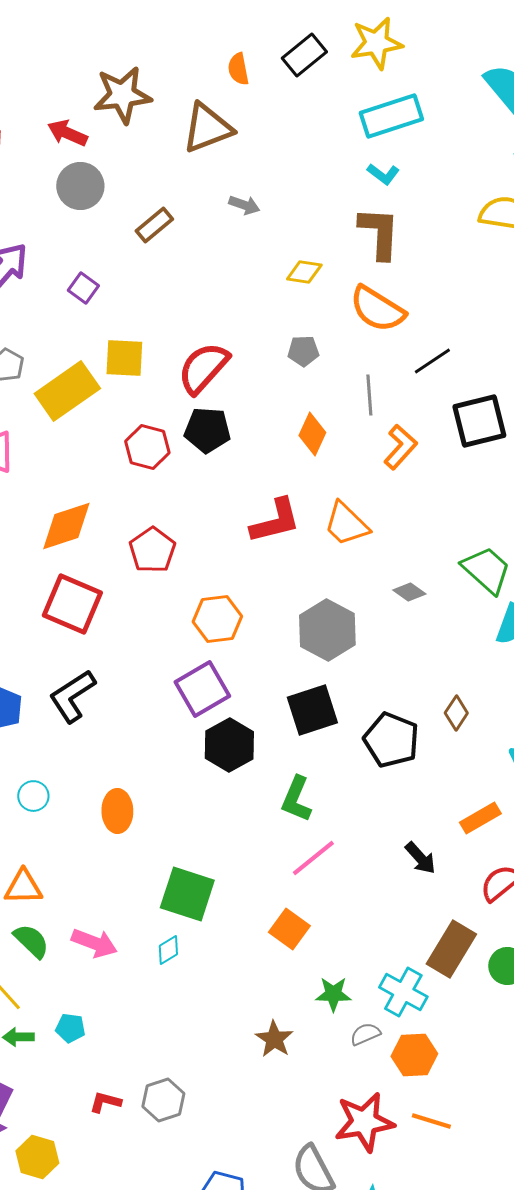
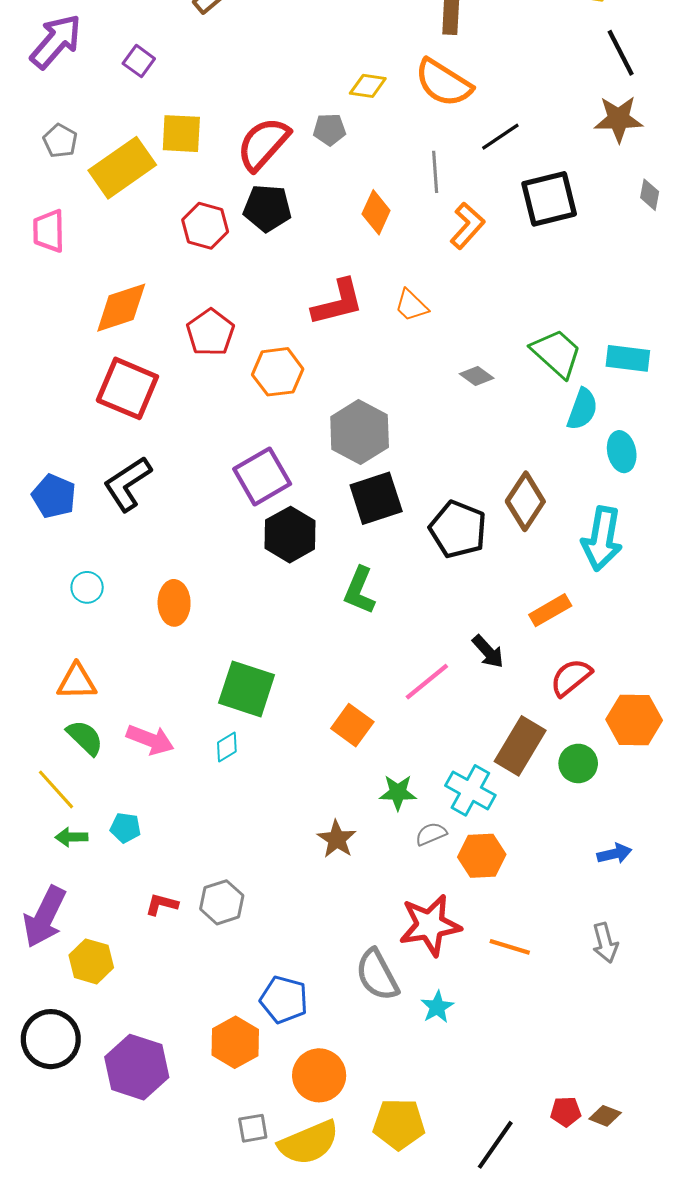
yellow diamond: (304, 272) -> (368, 86), moved
gray pentagon: (303, 351) -> (329, 129), moved
orange trapezoid: (346, 524) -> (411, 306), size x0.7
orange hexagon: (217, 619) -> (278, 372), moved
gray hexagon: (327, 630) -> (360, 432), moved
brown diamond: (456, 713) -> (525, 501), size x1.6
pink line: (313, 858) -> (427, 682), moved
orange line: (431, 1121) -> (510, 947), moved

